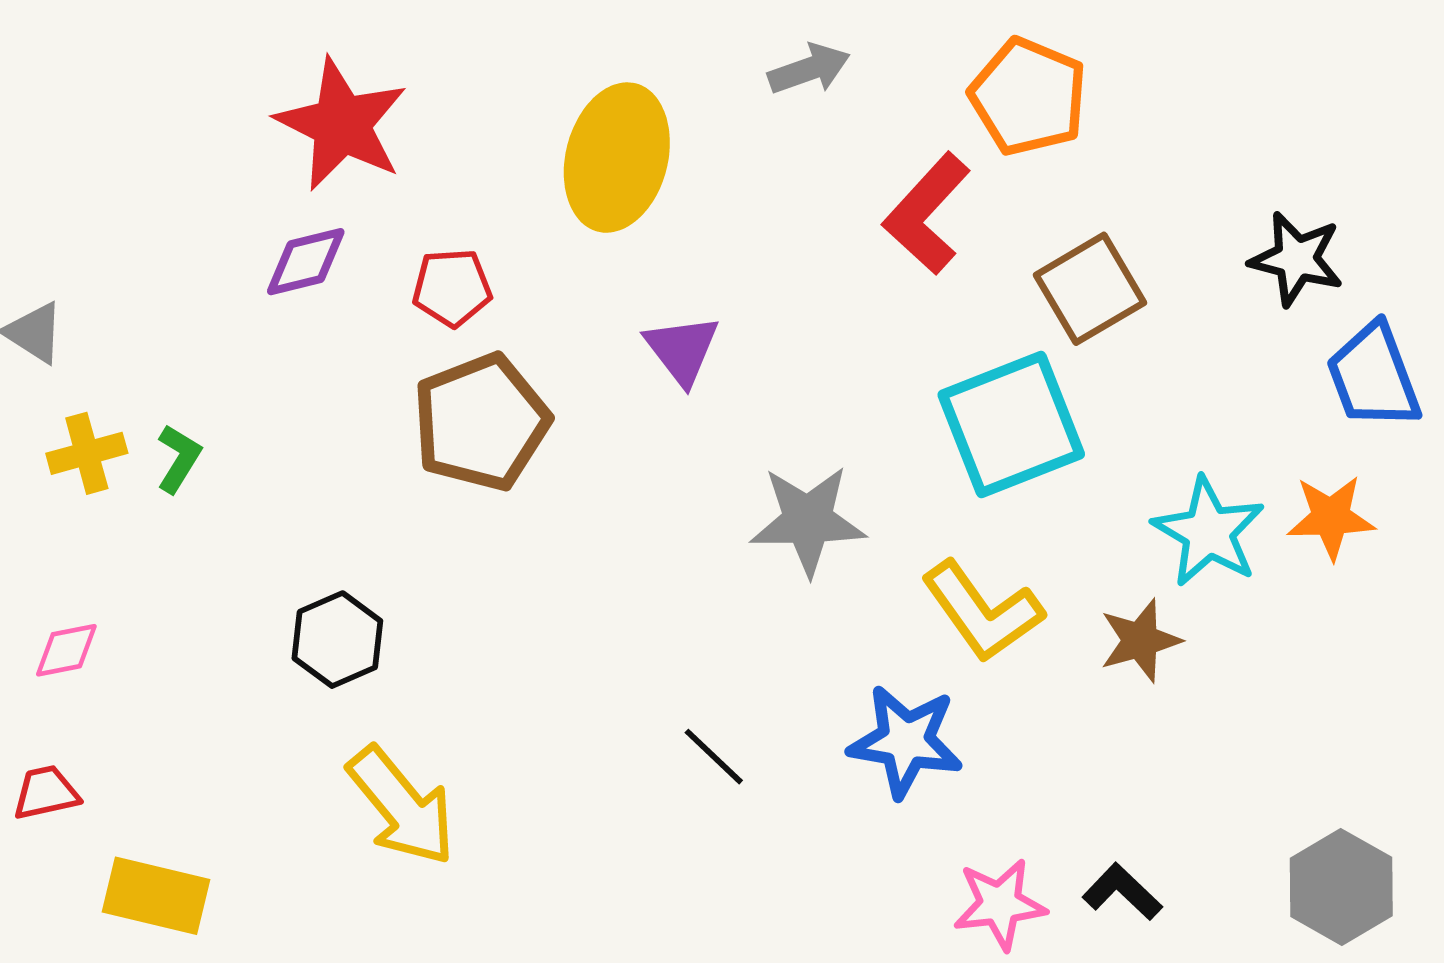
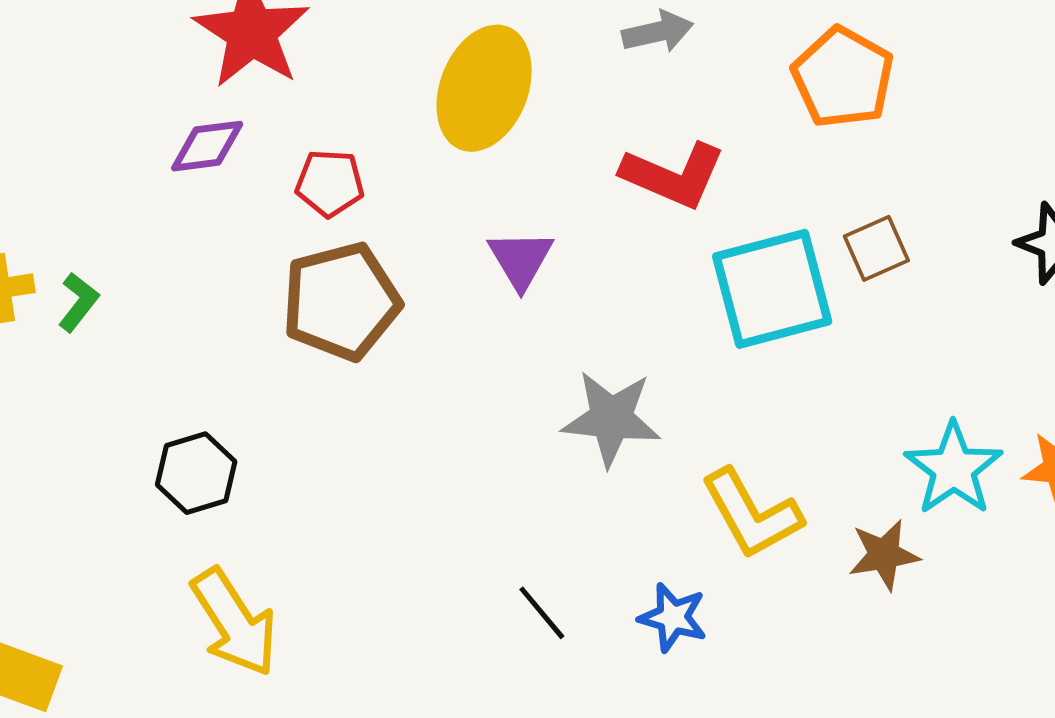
red L-shape: (927, 214) -> (673, 175), moved, turned -116
brown square: (1090, 289) -> (876, 248), size x0.7
cyan square: (1011, 425) -> (772, 289), moved
blue star: (906, 741) -> (673, 617), size x0.7
black line: (714, 757) -> (542, 613), moved

